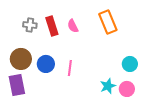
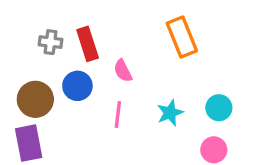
pink semicircle: (73, 26) -> (123, 71), moved
blue circle: (46, 64) -> (77, 86), moved
cyan star: (108, 86) -> (170, 113), moved

